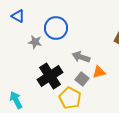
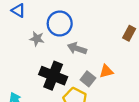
gray arrow: (81, 57) -> (77, 48), moved
black cross: (50, 76) -> (53, 76), turned -35

